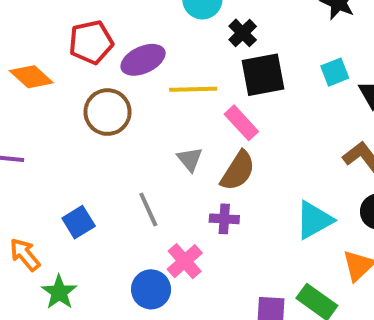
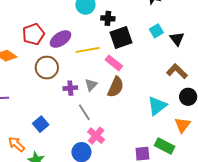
black cross: (243, 33) -> (108, 18), turned -32
gray triangle: (190, 159) -> (91, 85), turned 32
gray line: (148, 210) -> (84, 112), moved
purple cross: (224, 219) -> (70, 88), moved

